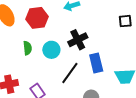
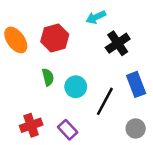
black cross: (78, 40) -> (118, 43), moved
cyan circle: (51, 50) -> (76, 87), moved

